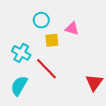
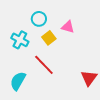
yellow square: (52, 40) -> (49, 38), turned -32
cyan cross: (21, 53) -> (20, 40), moved

